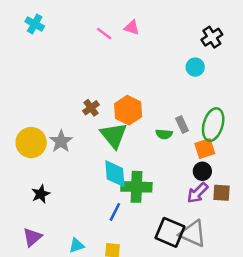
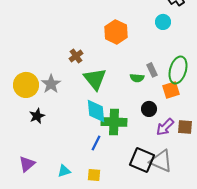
orange hexagon: (128, 110) -> (116, 32), moved
black circle: (202, 171) -> (149, 109), moved
black star: (41, 194) -> (37, 116), moved

